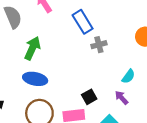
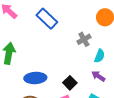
gray cross: (99, 45) -> (84, 39), moved
blue ellipse: (35, 79) -> (35, 78), moved

